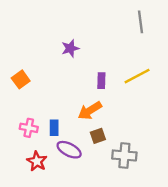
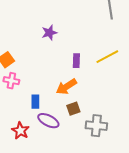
pink cross: (29, 128) -> (11, 81), moved

